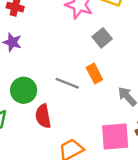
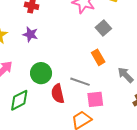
gray line: (67, 83) -> (80, 82), moved
pink square: (115, 136) -> (95, 99), moved, size x0.7

